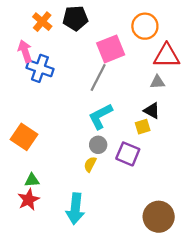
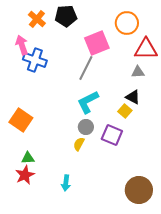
yellow square: (143, 127) -> (125, 111), turned -32
cyan arrow: (75, 209) -> (66, 183), size x0.6

